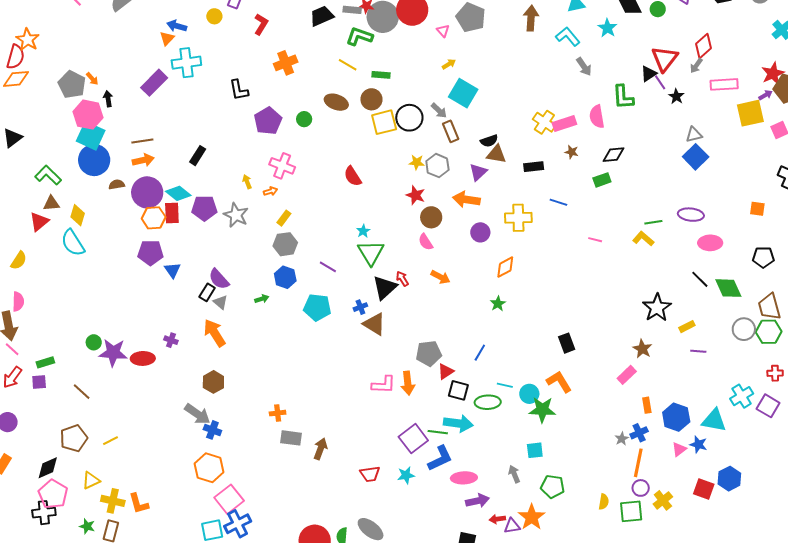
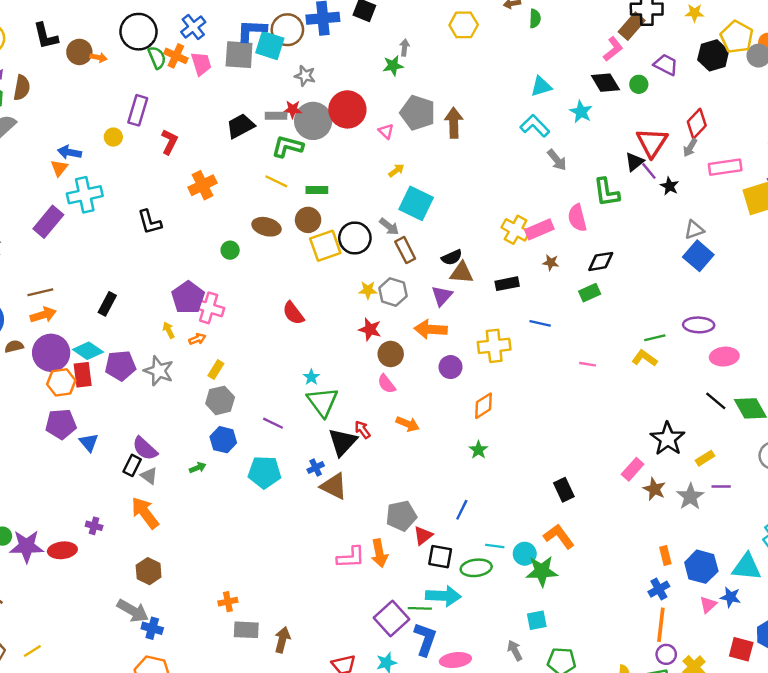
brown arrow: (531, 18) -> (454, 123), moved
purple pentagon: (268, 121) -> (188, 297), moved
pink rectangle: (627, 375) -> (633, 469), moved
gray star: (622, 439) -> (690, 497), moved, size x1.6
blue L-shape: (440, 458) -> (425, 639), turned -40

